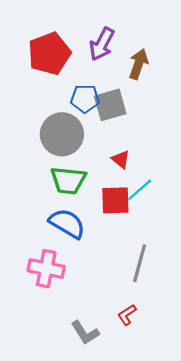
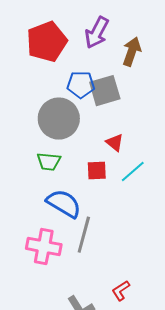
green trapezoid: (68, 180) -> (49, 162), moved, size x0.7
red square: (115, 200) -> (97, 171), moved, size x0.7
gray line: (140, 263) -> (84, 235), moved

